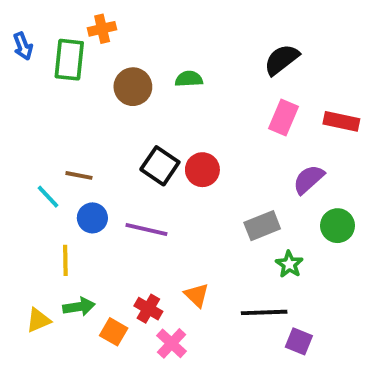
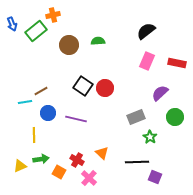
green rectangle: (69, 60) -> (36, 31), turned 45
brown line: (79, 175) -> (41, 91), turned -40
cyan line: (48, 197) -> (25, 102), turned -56

